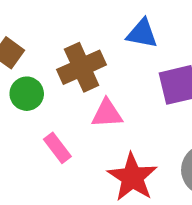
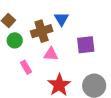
blue triangle: (142, 34) -> (61, 19), moved, turned 42

